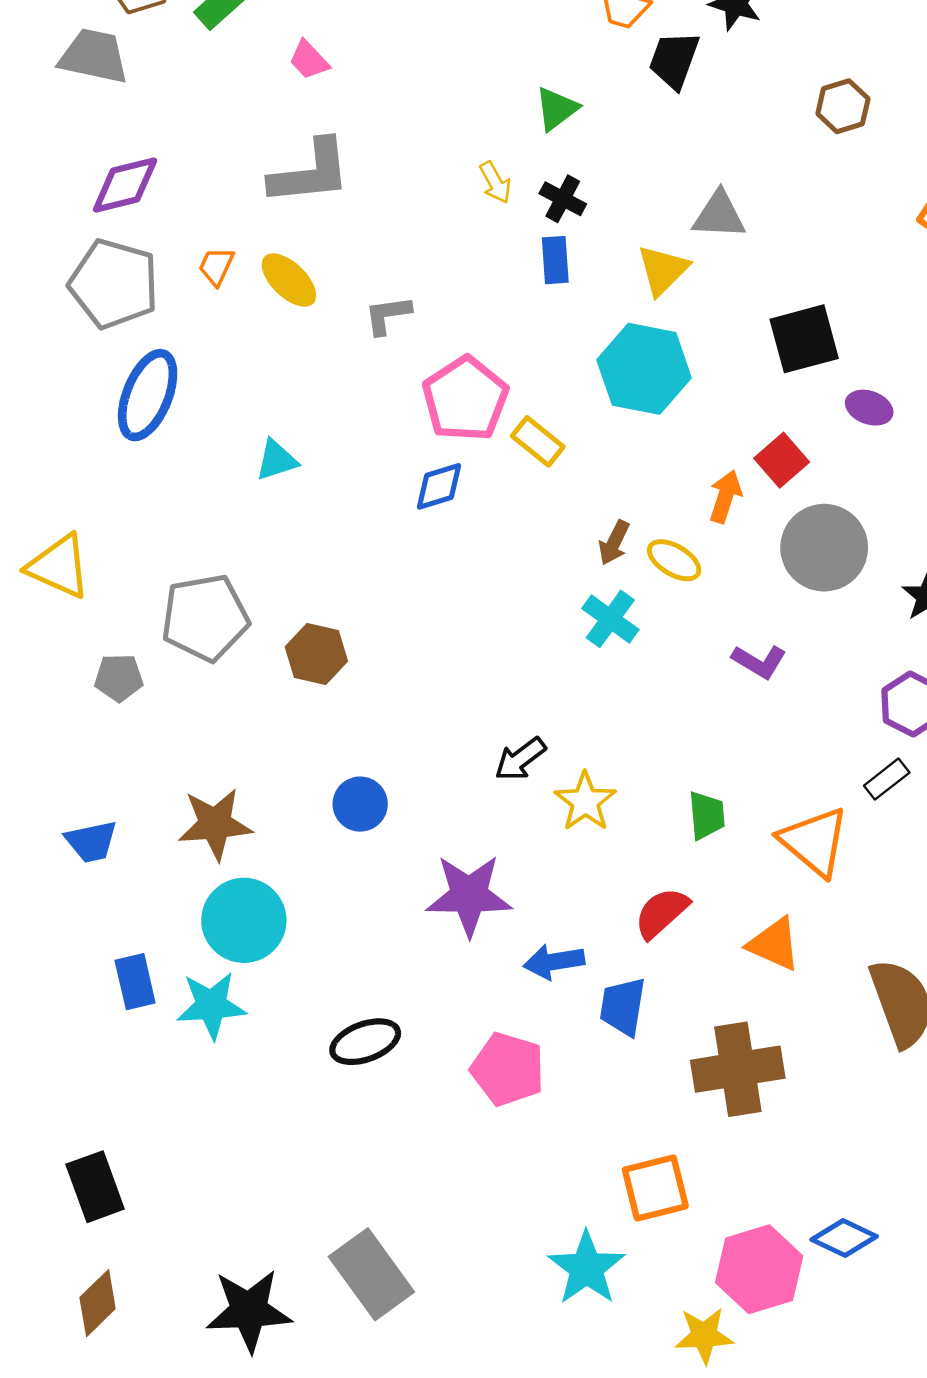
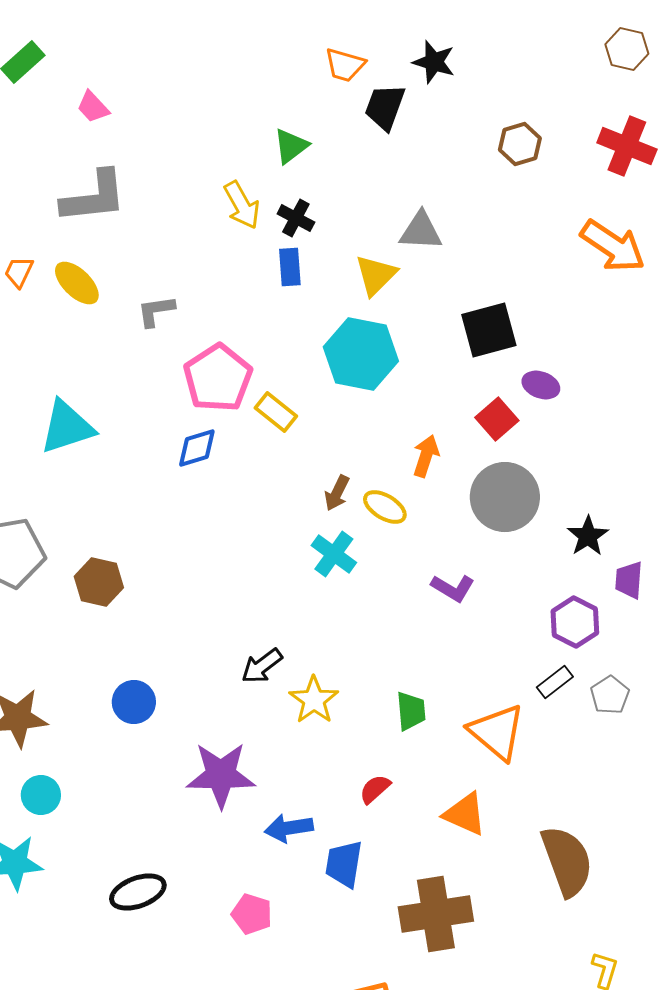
yellow arrow: (495, 182) -> (242, 205), size x1.4
cyan triangle: (276, 460) -> (67, 427), size x1.6
red square: (782, 460) -> (497, 419), moved
red semicircle: (662, 913) -> (375, 789), size x0.7
cyan circle: (244, 920) -> (41, 795), size x0.6
pink pentagon: (508, 1069) -> (252, 914), size x0.7

